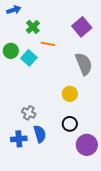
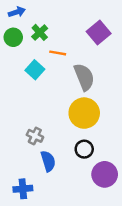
green circle: (11, 51) -> (13, 37), moved
gray semicircle: (84, 64) -> (84, 77), moved
yellow circle: (70, 94) -> (84, 113), size x1.6
blue cross: (19, 139) -> (23, 189), moved

